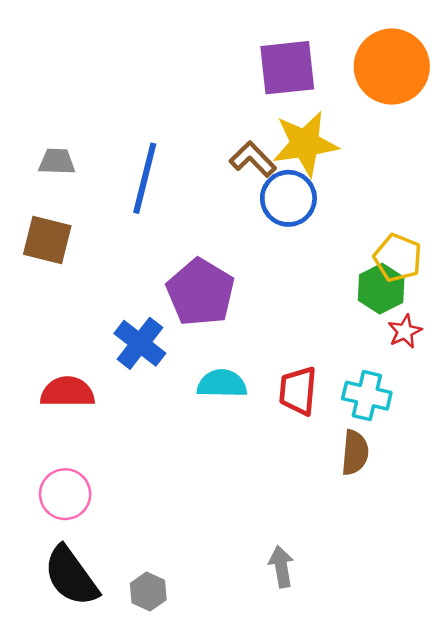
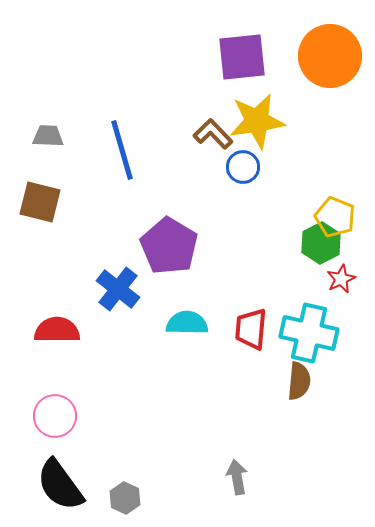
blue line: (145, 178) -> (122, 150), turned -30
blue circle: (288, 198) -> (243, 167), size x0.7
cyan cross: (367, 396) -> (309, 333), size x1.4

